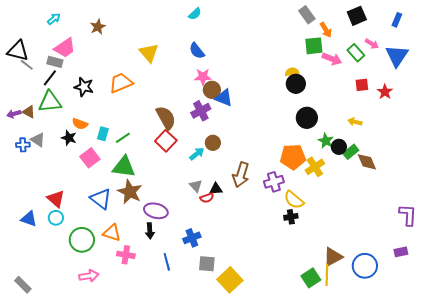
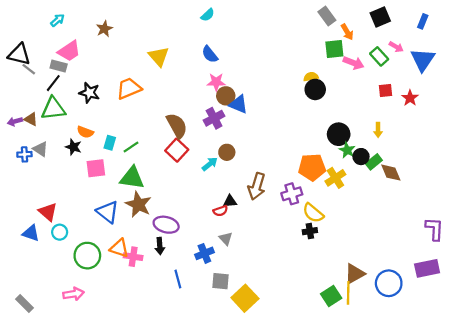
black circle: (307, 118) -> (339, 134), moved
yellow arrow: (355, 122) -> (378, 130), turned -104
pink square: (90, 158) -> (96, 168), turned 30
gray triangle: (196, 186) -> (226, 239), moved
red triangle: (56, 199) -> (48, 212), moved
purple rectangle: (401, 252) -> (427, 268), size x1.6
pink cross: (126, 255) -> (133, 257), moved
pink arrow: (89, 276) -> (73, 294), moved

